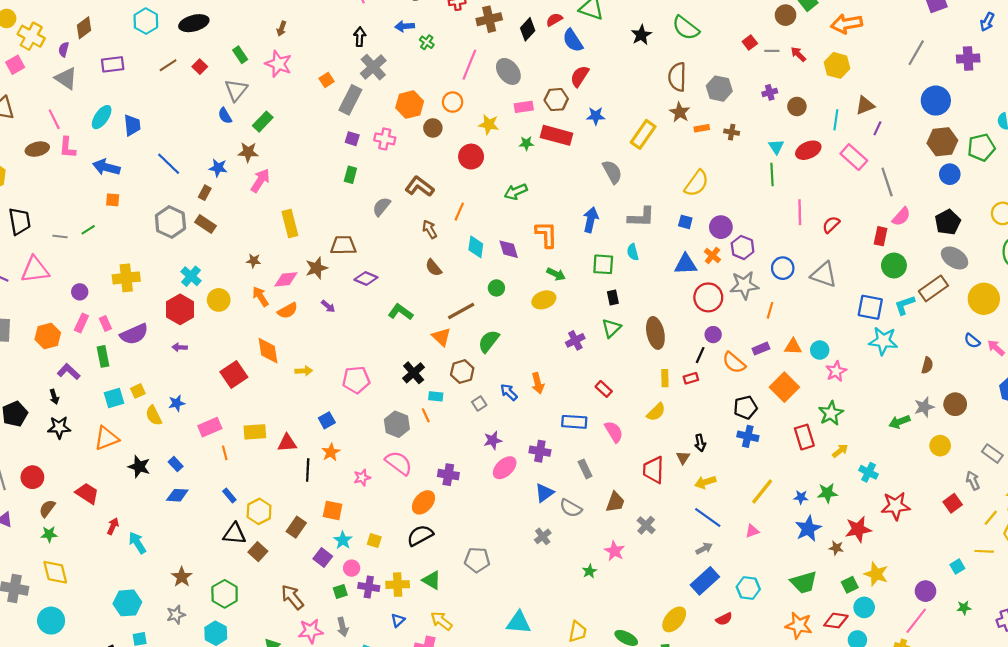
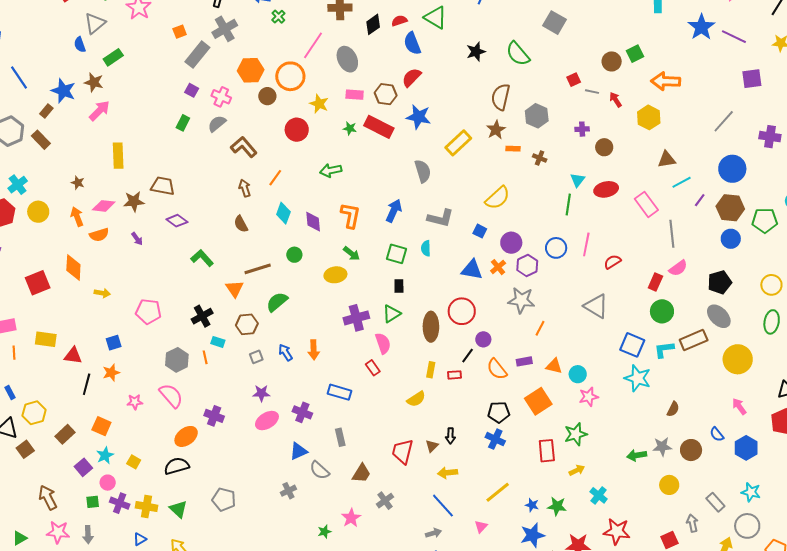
orange circle: (453, 102) -> (290, 76), size x1.5
blue star: (596, 116) -> (419, 117), size x1.4
cyan line: (836, 120) -> (682, 182), moved, turned 42
purple line: (877, 128) -> (700, 200), moved
blue star: (218, 168) -> (63, 91), size x1.4
gray semicircle: (382, 207) -> (217, 124), moved
blue circle: (783, 268) -> (556, 248), moved
red circle: (708, 297) -> (462, 311), moved
purple cross: (575, 340) -> (356, 318), size x1.4
blue semicircle: (972, 341) -> (717, 434), moved
pink semicircle: (614, 432) -> (383, 343), moved
pink triangle: (752, 531) -> (481, 526), turned -40

